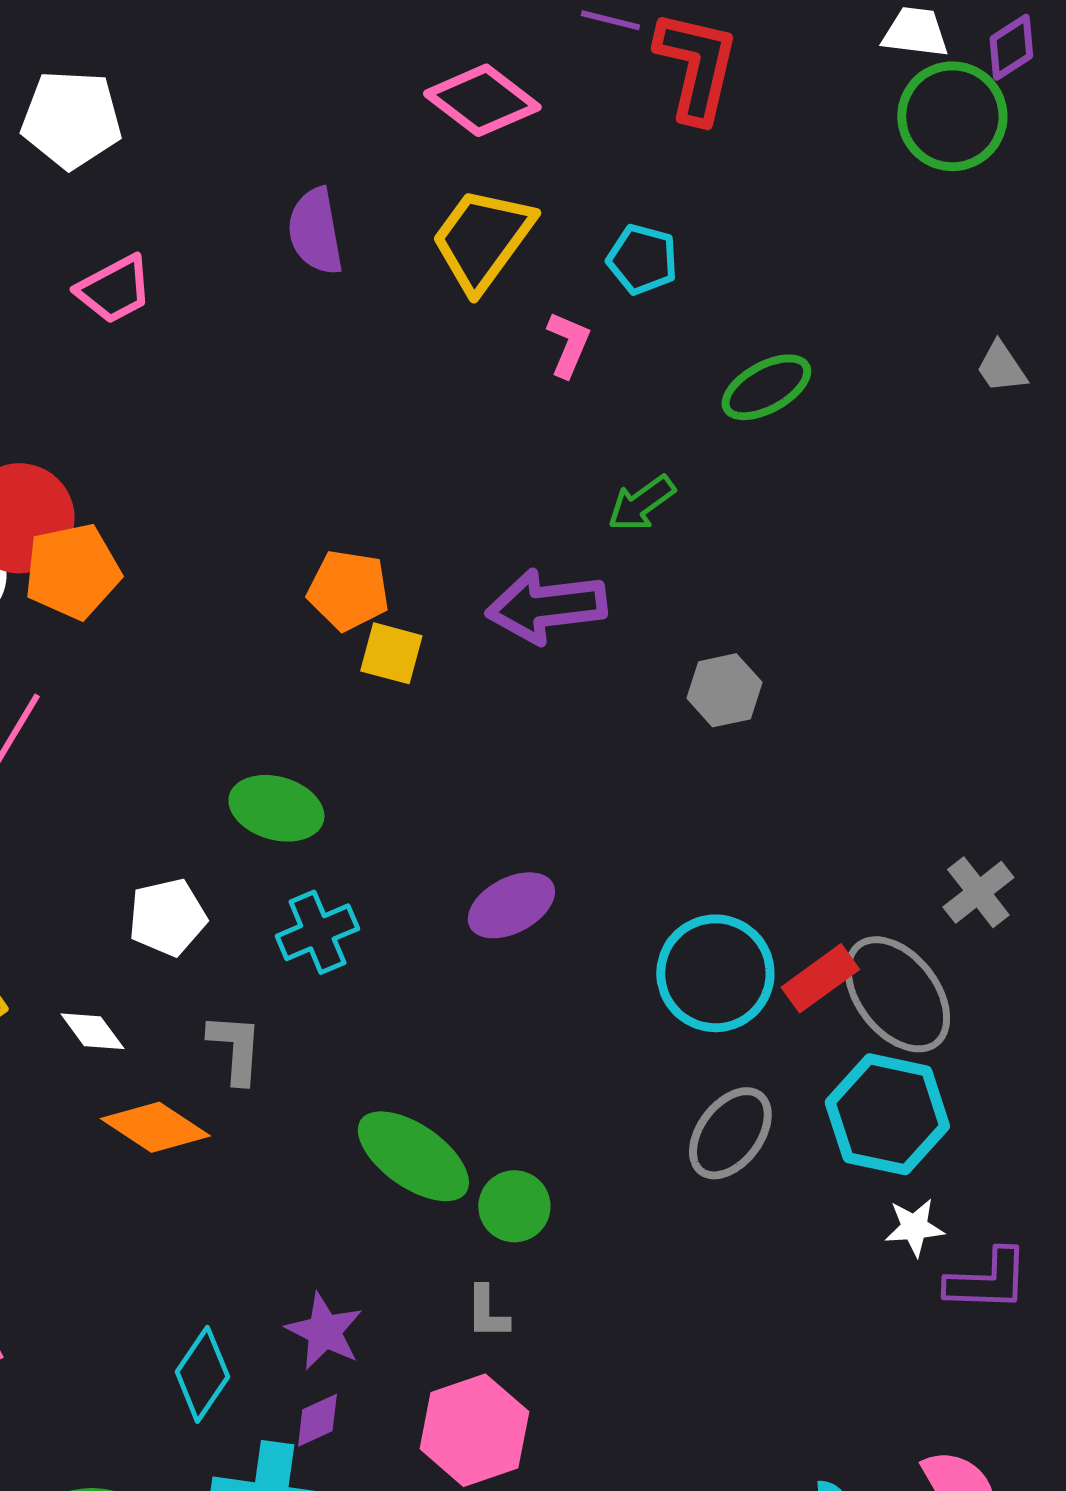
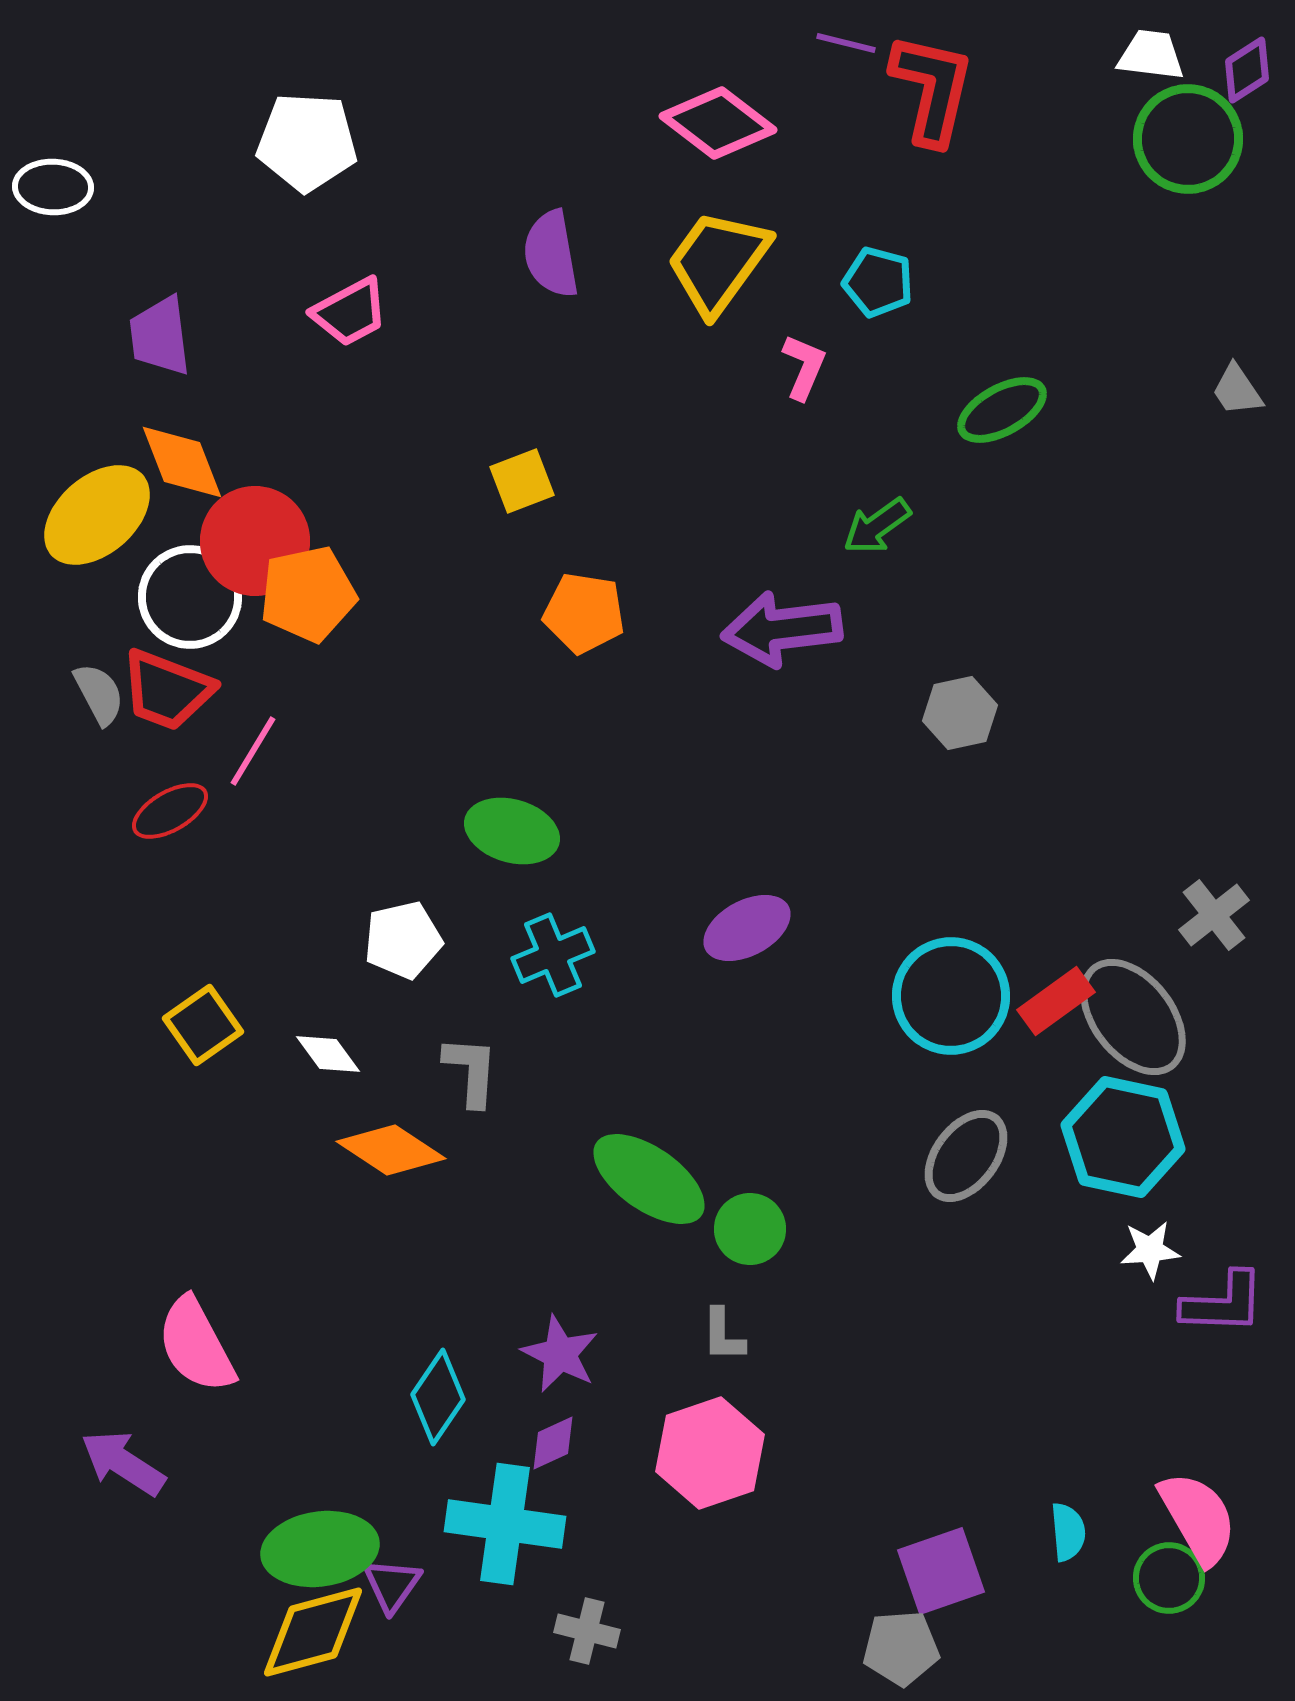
yellow square: (391, 653) -> (522, 481), moved, turned -36

